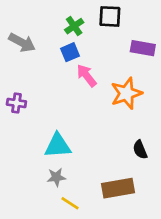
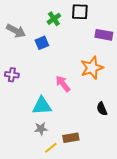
blue square: (70, 52) -> (42, 43), moved
pink arrow: (87, 76) -> (63, 84), moved
brown rectangle: (118, 188) -> (71, 138), moved, size x0.7
yellow line: (70, 203) -> (51, 148), turned -72

